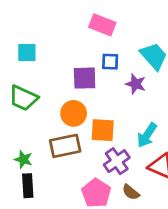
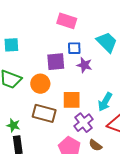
purple star: (136, 84) -> (84, 65), moved
orange circle: (74, 113) -> (40, 84), moved
brown rectangle: (65, 146) -> (44, 113), turned 30

